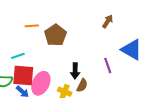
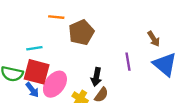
brown arrow: (108, 21) -> (154, 39), moved, turned 104
purple line: (108, 65) -> (128, 62), moved

